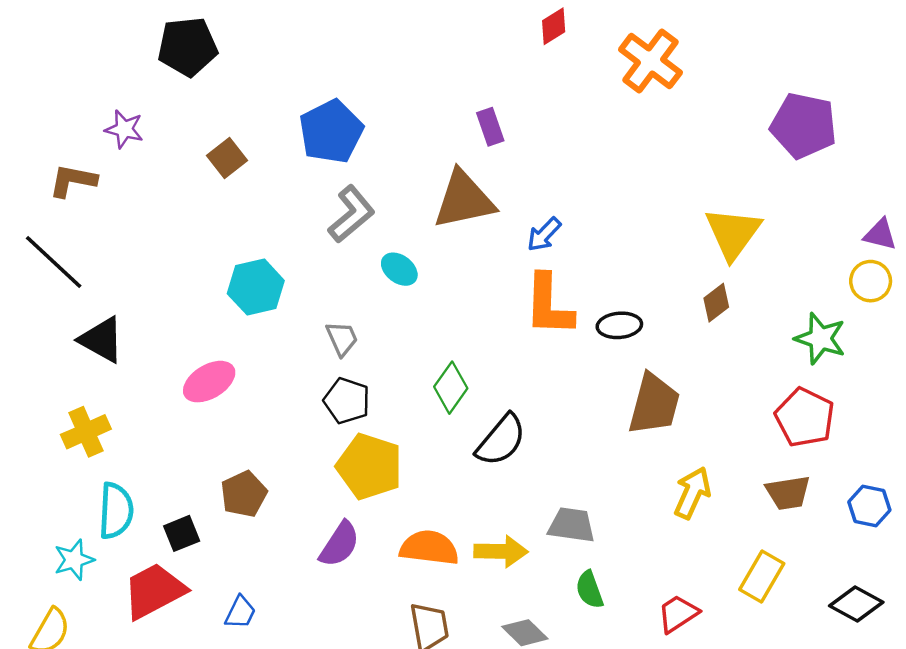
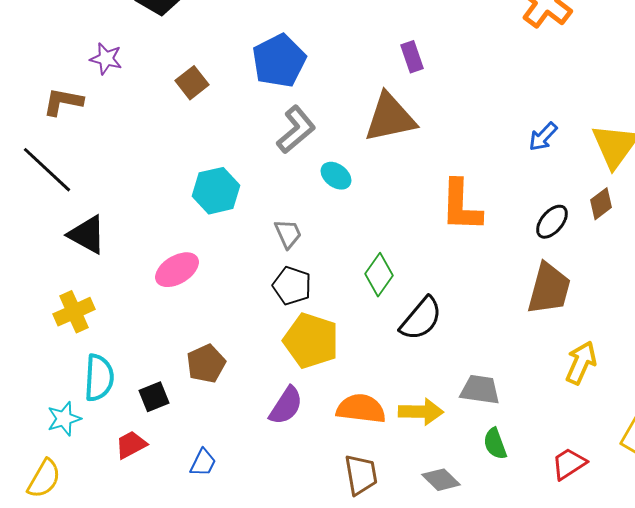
blue arrow: (544, 234) -> (543, 137), moved
black ellipse: (619, 325) -> (552, 222), moved, turned -45
red trapezoid: (154, 591) -> (131, 445), size x0.6

